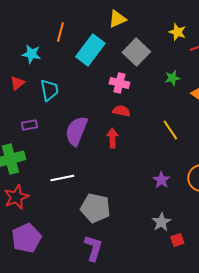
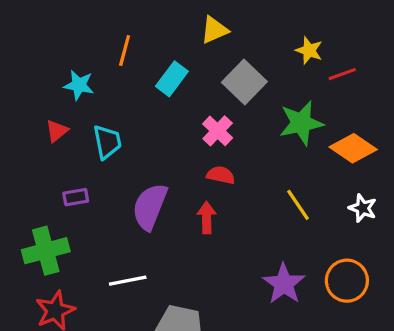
cyan rectangle: (90, 50) -> (172, 79), size x0.7
green star: (172, 78) -> (301, 123), size x1.8
pink cross: (119, 83) -> (218, 131), turned 30
purple star: (161, 180) -> (284, 284), size x1.5

